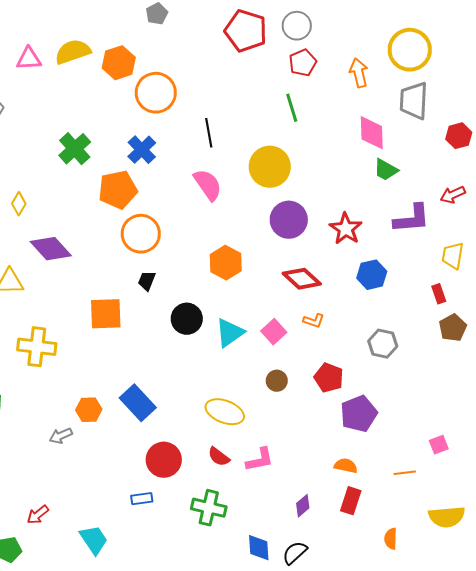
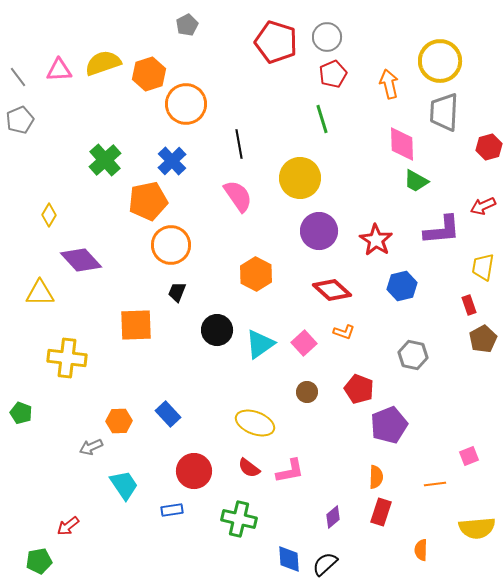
blue rectangle: (138, 403) -> (168, 414), size x0.7
orange semicircle: (346, 466) -> (376, 477), turned 80
cyan trapezoid: (94, 540) -> (124, 485), moved

